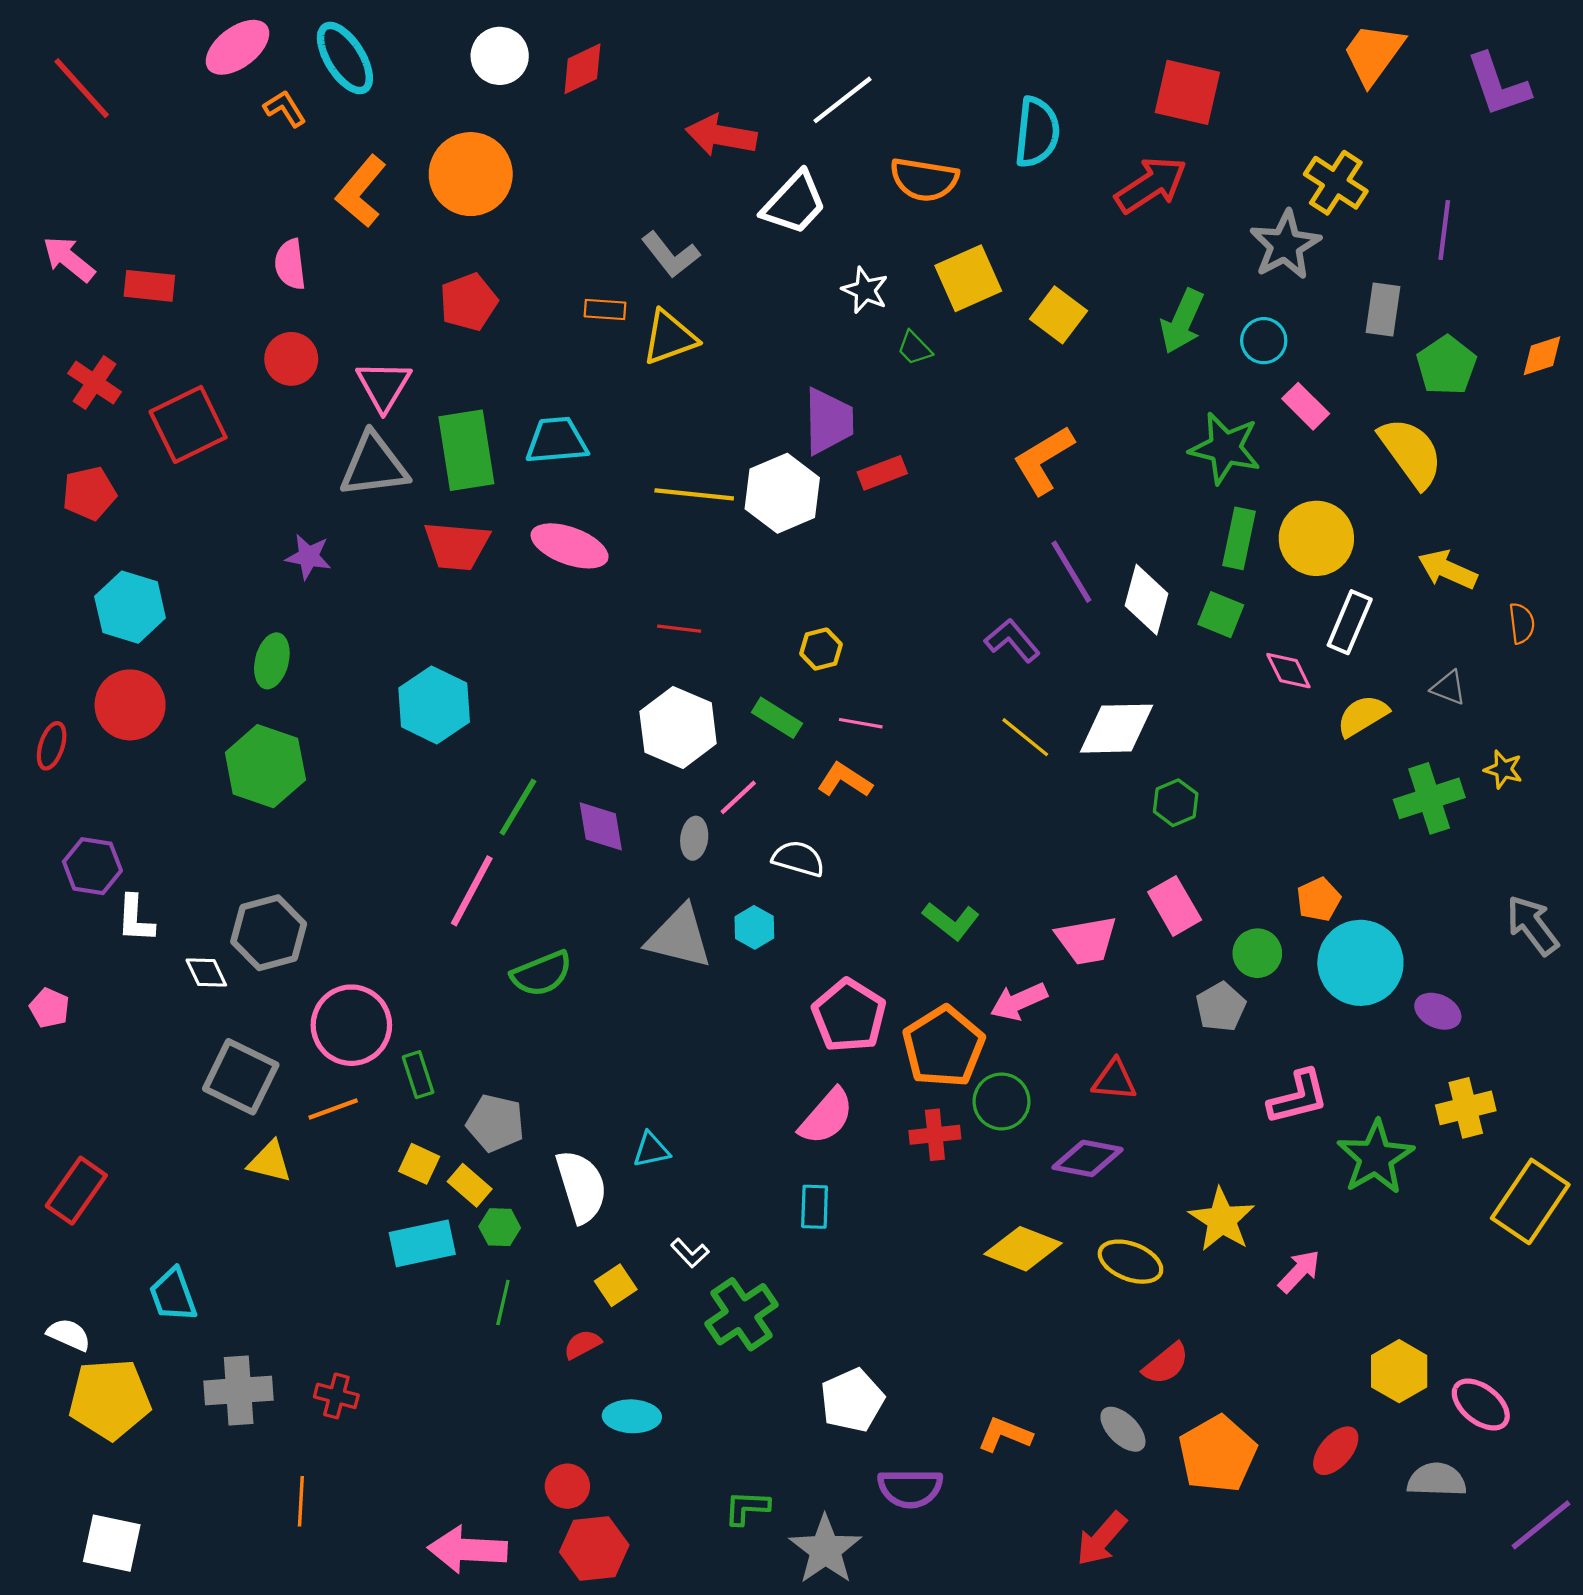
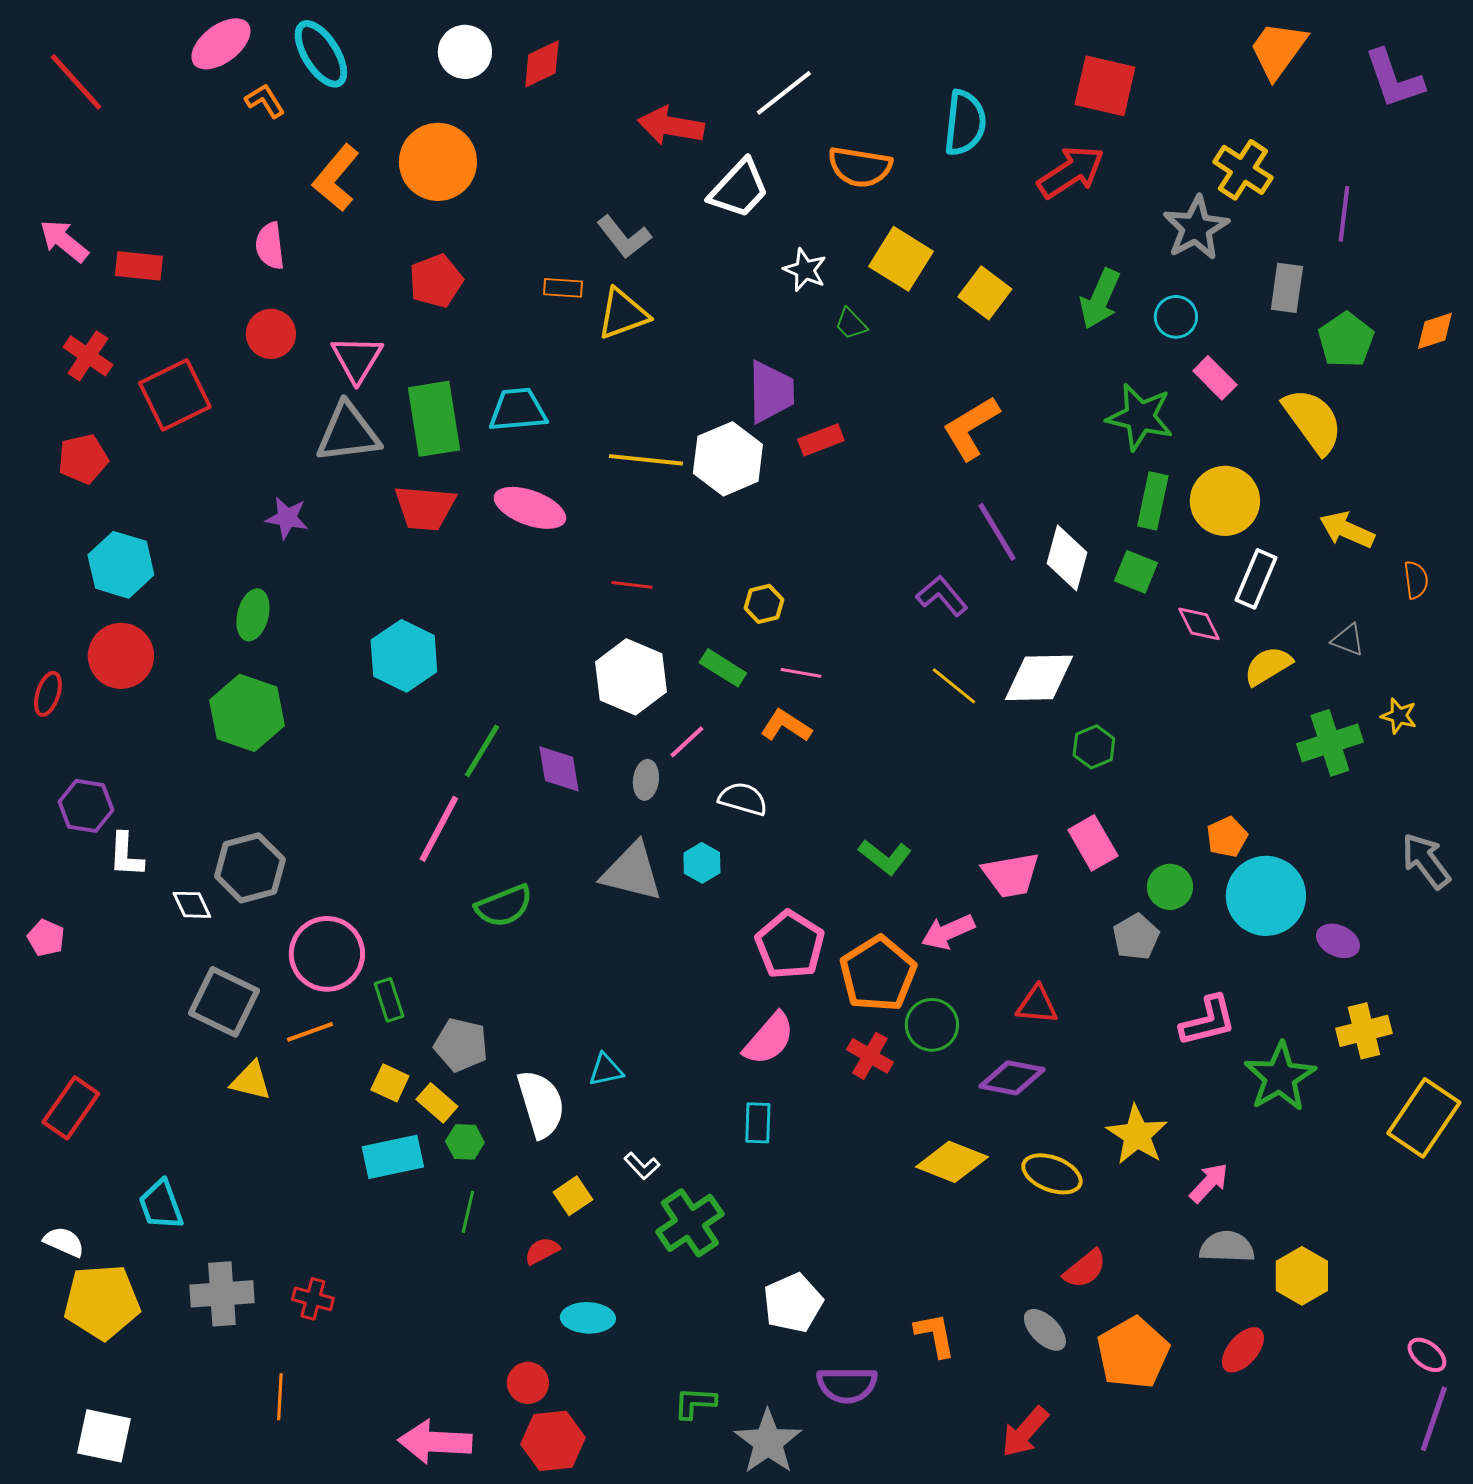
yellow square: (968, 278) -> (901, 259), turned -34
red cross: (935, 1135) -> (870, 1056), turned 36
pink ellipse: (1481, 1404) -> (1427, 1355), moved, size x0.7
orange L-shape: (1005, 1435) -> (935, 1335), turned 57
gray semicircle: (1437, 1480) -> (1227, 1247), moved
purple line: (1541, 1525) -> (1434, 1419), turned -32

